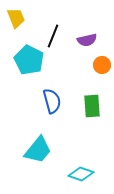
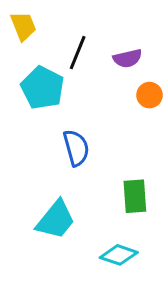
green rectangle: (92, 106) -> (135, 196), moved

